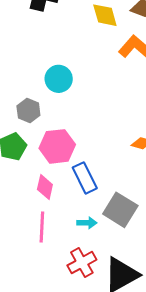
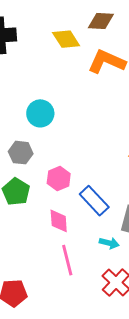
pink hexagon: (57, 146) -> (59, 179), size x0.7
cyan arrow: (87, 223) -> (109, 243), turned 30

